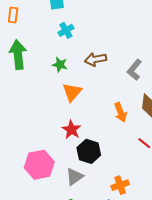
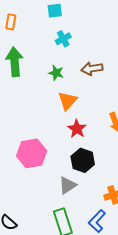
red star: (71, 130) -> (77, 129), moved
pink hexagon: (39, 165) -> (32, 153), moved

